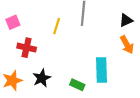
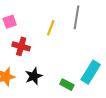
cyan rectangle: (101, 70) -> (91, 72), turned 30

